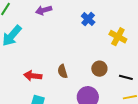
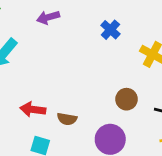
brown semicircle: (63, 71) -> (67, 119), moved, turned -64

